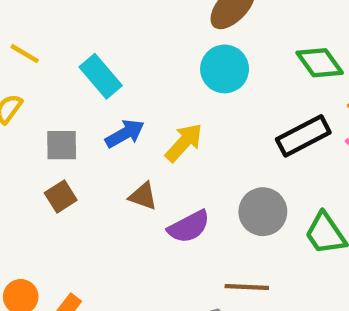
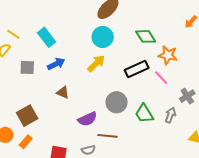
yellow line: (25, 54) -> (13, 34), moved
yellow arrow: (184, 143) -> (96, 63), moved
brown square: (61, 196) -> (27, 116), moved, size x1.5
purple semicircle: (189, 227) -> (87, 119), moved

